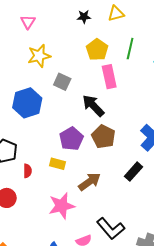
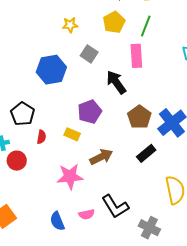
green line: (130, 49) -> (146, 26), moved
yellow pentagon: (97, 50) -> (114, 22), moved
yellow star: (39, 56) -> (70, 25), size x0.7
brown pentagon: (103, 137) -> (139, 117), moved

